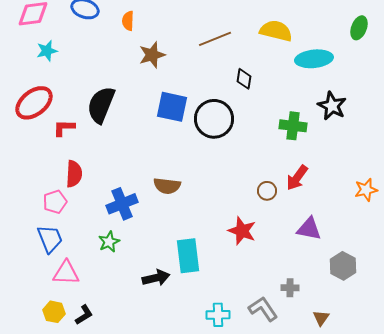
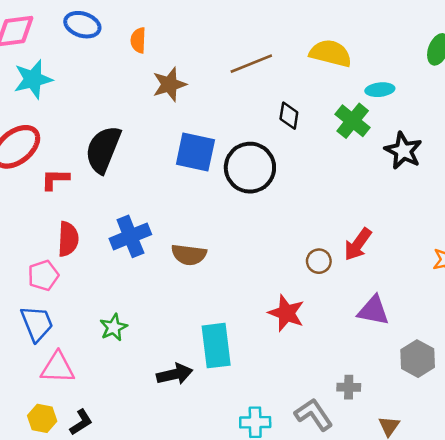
cyan star: (47, 51) -> (33, 79), size x1.4
cyan ellipse: (314, 59) -> (380, 90), size x0.6
green cross: (293, 126) -> (353, 121), moved, turned 32
blue cross: (122, 204) -> (130, 236), moved

